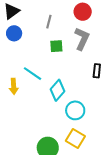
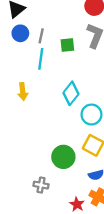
gray line: (49, 22) -> (41, 36), moved
cyan line: (33, 74) -> (41, 59), moved, turned 66

